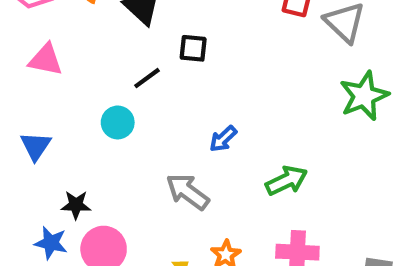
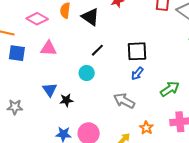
black square: (193, 48) -> (137, 51), moved, size x1.5
black star: (76, 205) -> (66, 100), moved

